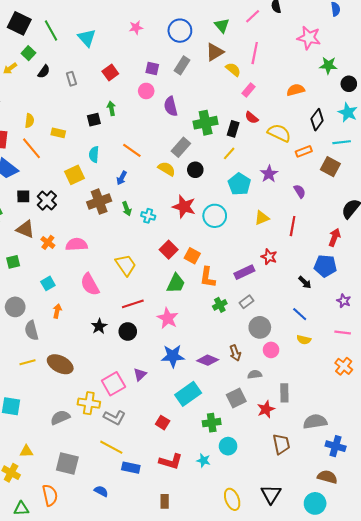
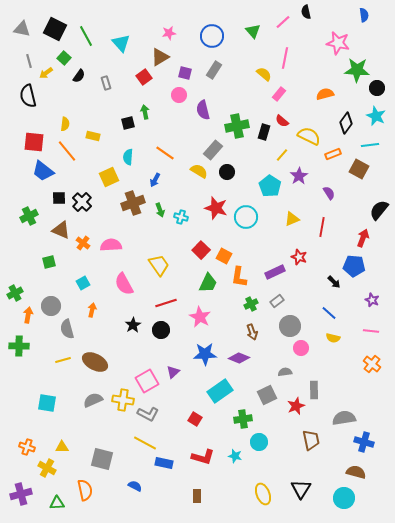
brown triangle: (215, 52) -> (160, 57), moved
green star: (328, 65) -> (357, 70), size x1.4
yellow line: (229, 153) -> (282, 155), moved
brown arrow: (235, 353) -> (252, 332), moved
gray semicircle: (60, 417) -> (93, 400), moved

